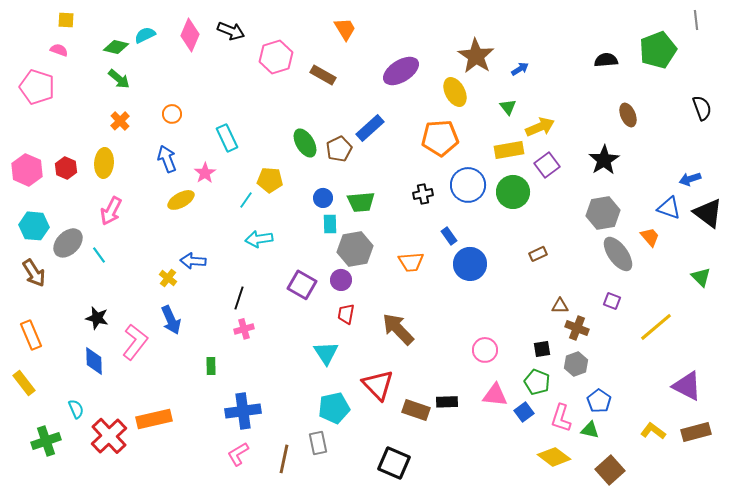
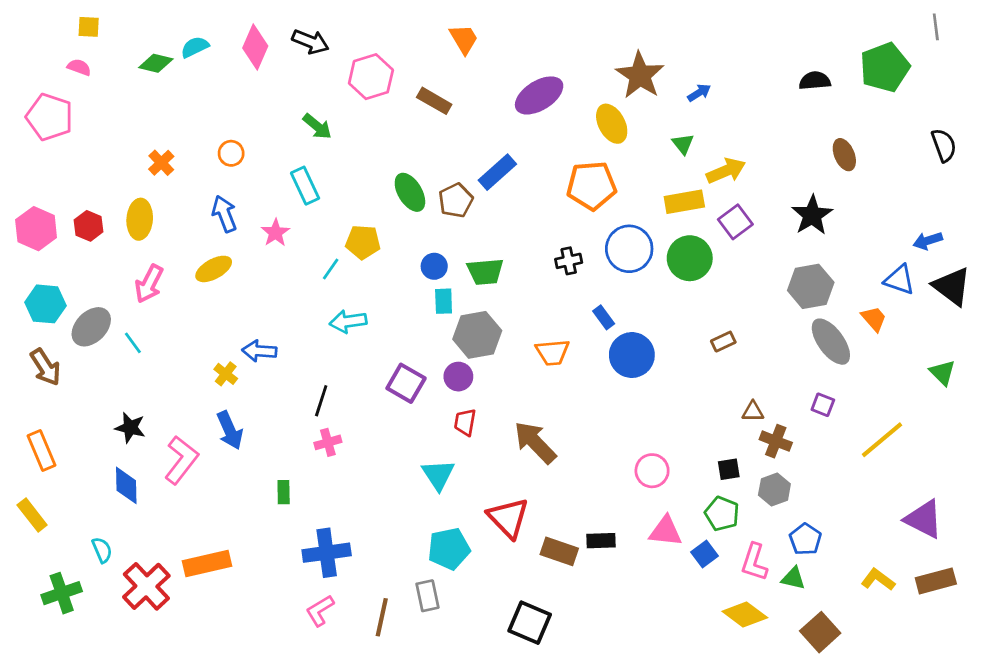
green arrow: (119, 79) -> (317, 126), moved
yellow ellipse: (181, 200) -> (214, 269), moved

